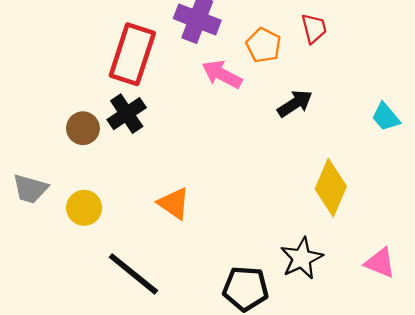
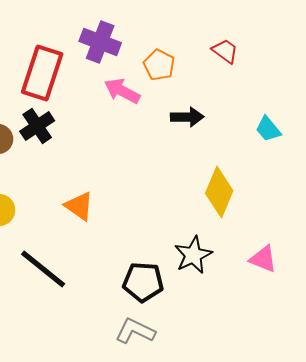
red trapezoid: (314, 28) -> (225, 51), moved, turned -40
black arrow: (295, 104) -> (187, 117), turned 32

